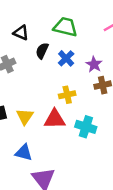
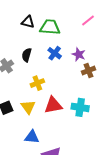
black triangle: (21, 33) -> (28, 22), moved
black semicircle: (42, 51) -> (27, 55), moved
yellow cross: (67, 95) -> (37, 83), moved

